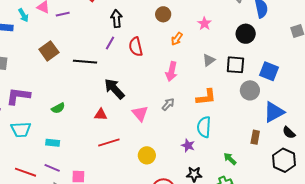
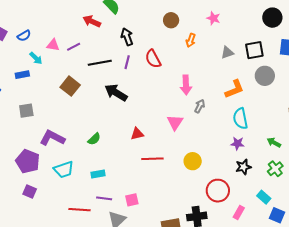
black circle: (246, 34) -> (272, 18), moved
gray triangle: (209, 60) -> (227, 53), turned 32
black line: (85, 62) -> (100, 63), moved
pink arrow: (171, 71) -> (186, 85), moved
black arrow: (114, 89) -> (116, 93), moved
gray circle: (250, 90) -> (265, 76), moved
purple L-shape: (18, 96) -> (52, 138), turned 35
pink triangle: (140, 113) -> (175, 122), turned 30
red line: (109, 142) -> (152, 159), turned 30
purple star: (188, 145) -> (237, 143), moved

